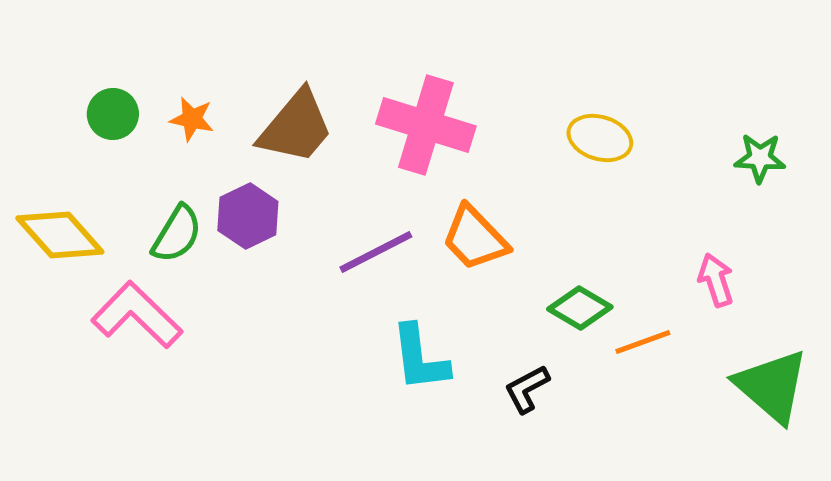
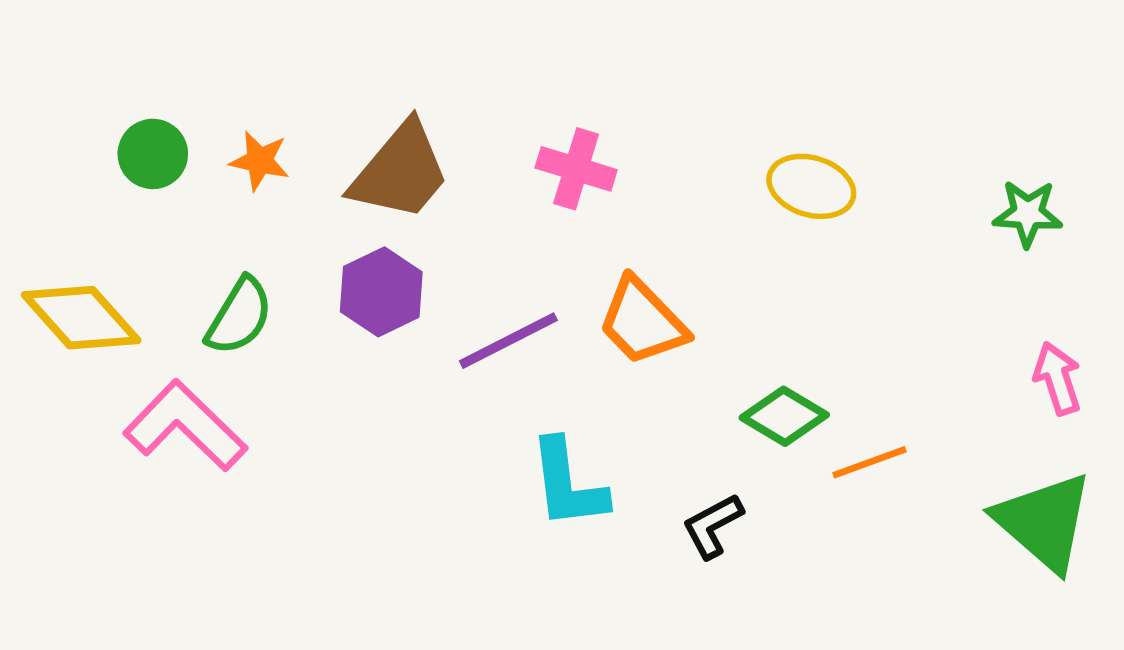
pink cross: (426, 125) -> (576, 169), size x0.6
purple hexagon: (248, 216) -> (381, 292), moved
pink arrow: (716, 280) -> (1057, 378), moved

